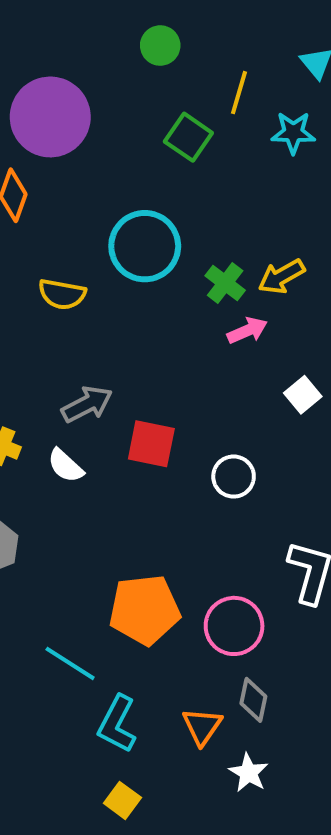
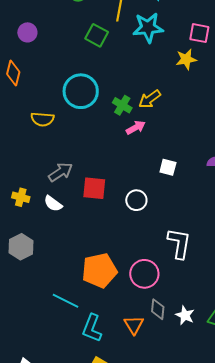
purple circle: (50, 117) -> (27, 32), size x0.5
cyan star: (293, 133) -> (148, 28), size x1.4
white square: (303, 395) -> (168, 167), moved, turned -30
white star: (249, 773) -> (185, 315), moved

